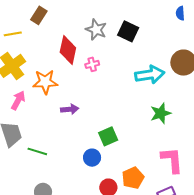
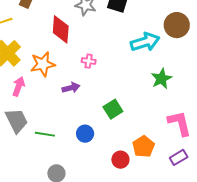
pink cross: (92, 64) -> (89, 61), moved, turned 32
blue circle: (92, 158) -> (85, 134), moved

